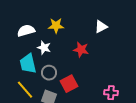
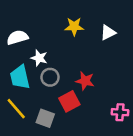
yellow star: (56, 26) -> (74, 27), moved
red star: (81, 50) -> (85, 81), moved
gray circle: (49, 73) -> (50, 77), moved

